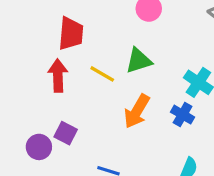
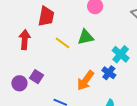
red arrow: (58, 76) -> (25, 40), moved
orange arrow: (137, 111) -> (86, 81), moved

